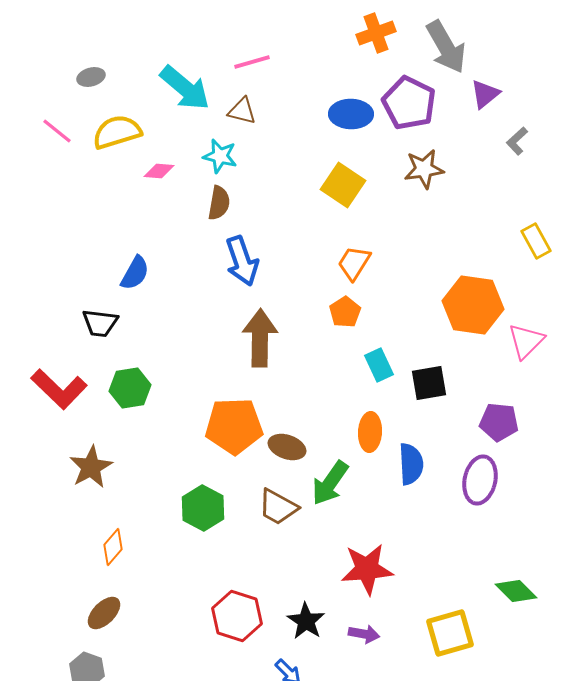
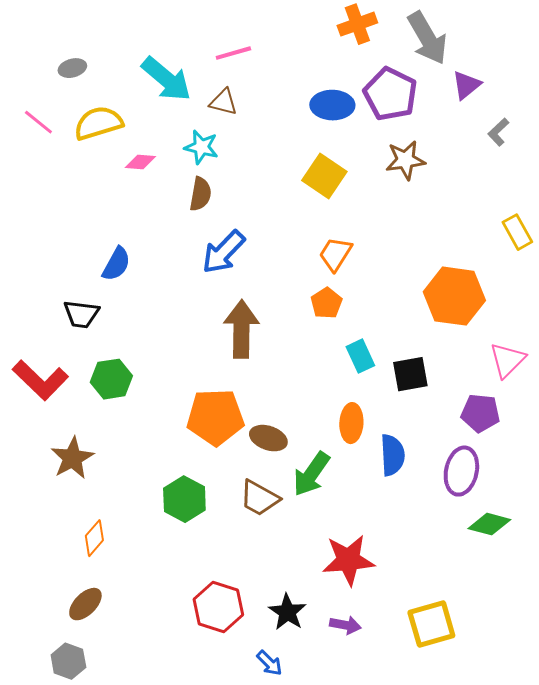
blue arrow: (242, 261) -> (223, 252), turned 63
pink triangle: (526, 341) -> (507, 360), moved
green diamond: (516, 591) -> (489, 524), moved, turned -30

